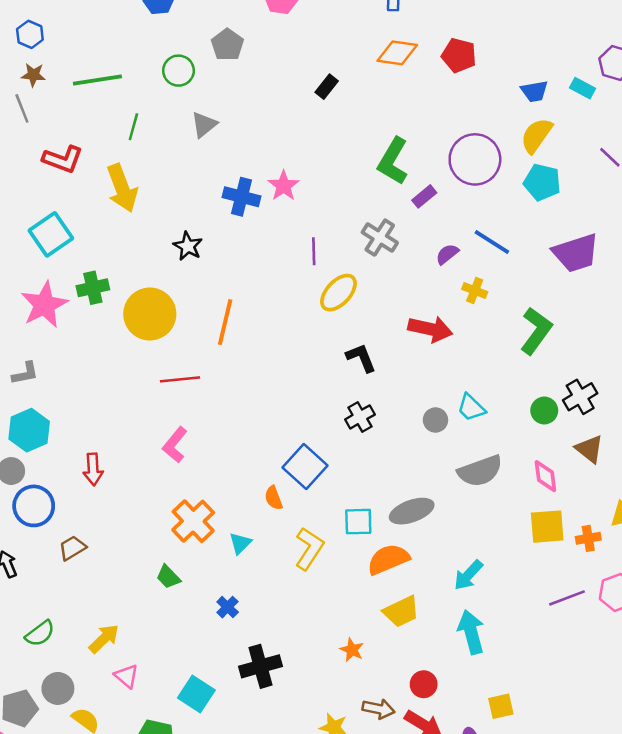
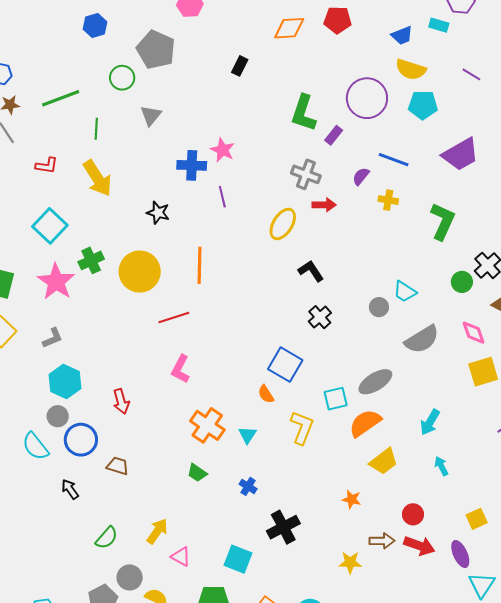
gray pentagon: (227, 45) -> (156, 50), size x1.5
yellow semicircle: (536, 135) -> (411, 69), turned -96
red L-shape: (63, 159) -> (47, 166), size x0.7
purple line: (314, 251) -> (222, 197), moved
red arrow: (430, 329) -> (324, 205), moved, size x0.7
brown trapezoid: (72, 548) -> (118, 466), turned 60
cyan arrow: (471, 632) -> (441, 466), size x0.6

